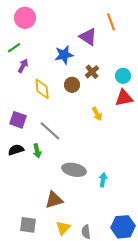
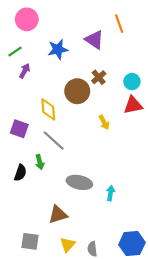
blue star: (64, 55) -> (58, 49), moved
brown circle: (72, 85) -> (77, 91), size x1.5
yellow diamond: (42, 89) -> (48, 109), moved
black semicircle: (16, 150) -> (20, 173), moved, turned 126

